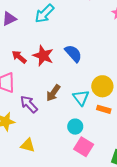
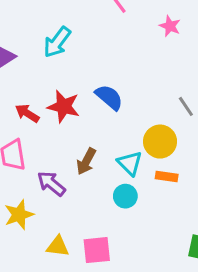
cyan circle: (75, 127) -> (125, 196), moved
pink square: (84, 147) -> (97, 250), moved, turned -30

